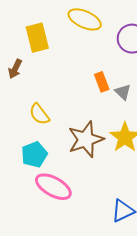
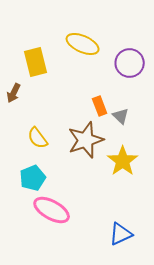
brown star: (86, 139) -> (86, 140), moved

